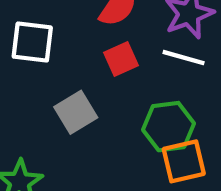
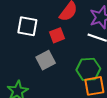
red square: (121, 59) -> (57, 35), moved

